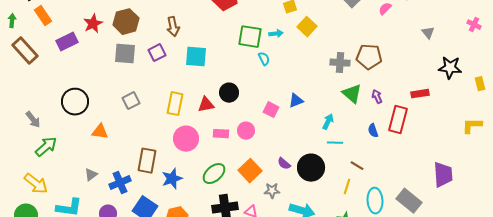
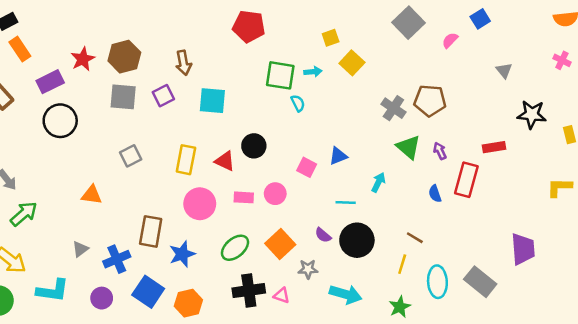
gray cross: (340, 63) -> (393, 108), turned 30
black circle: (75, 102) -> (60, 121), moved
red triangle: (206, 105) -> (225, 161), turned 36
cyan line: (335, 143) -> (346, 202), moved

